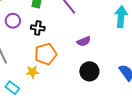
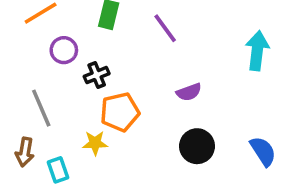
black cross: (38, 28) -> (97, 75), moved, turned -32
cyan rectangle: (12, 88) -> (58, 170), turned 32

